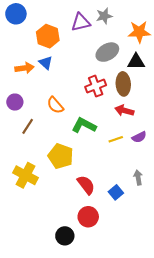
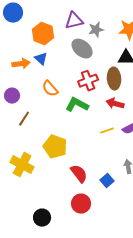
gray star: (104, 16) -> (96, 30), moved
gray ellipse: (107, 52) -> (82, 49), moved, turned 70
orange semicircle: (55, 105) -> (50, 89), moved
green L-shape: (84, 125) -> (77, 105), moved
black circle: (65, 236) -> (42, 218), moved

